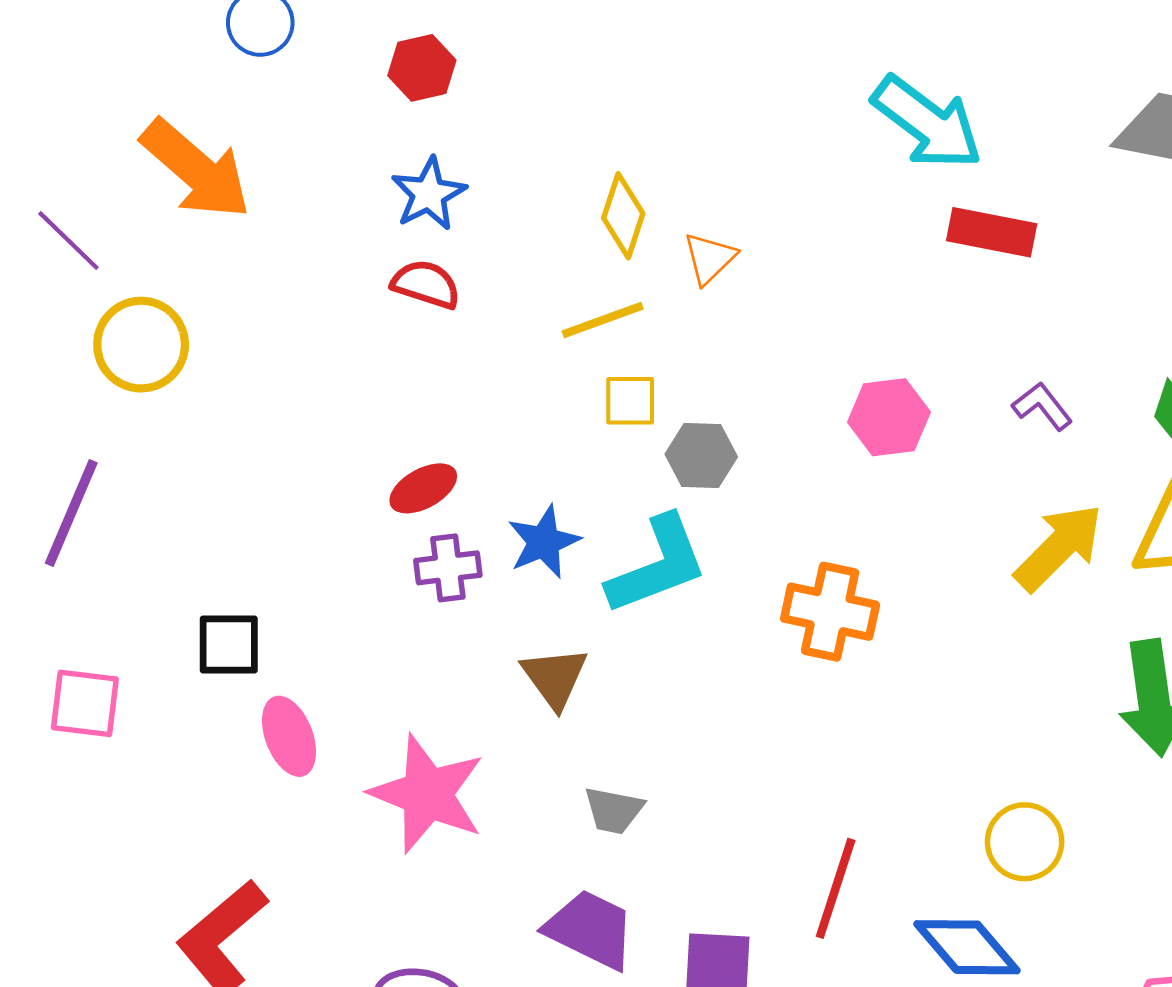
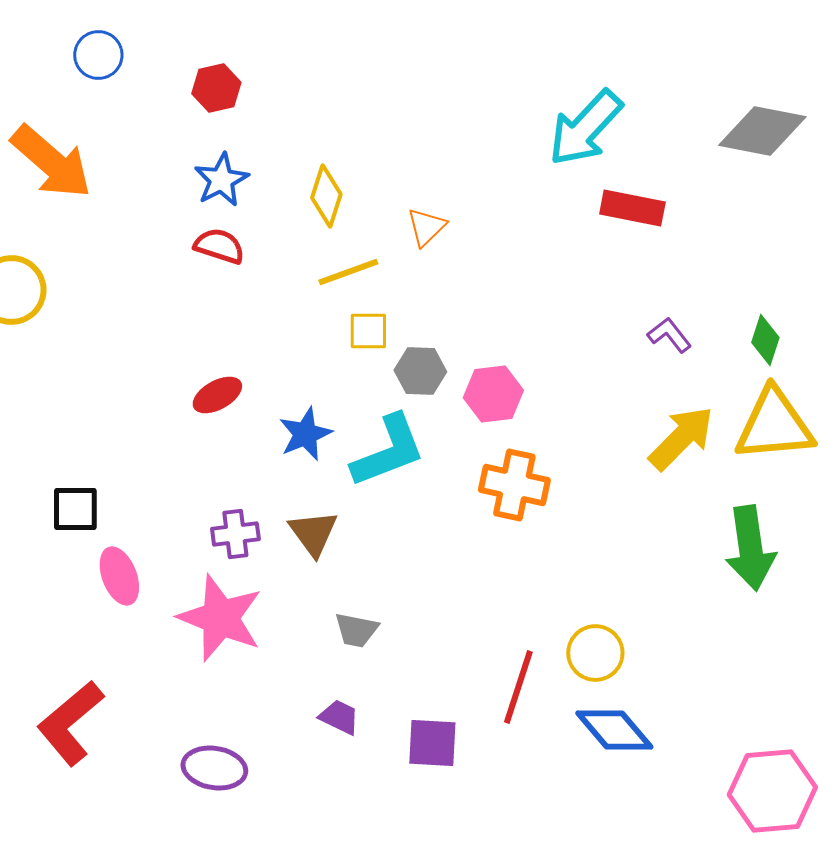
cyan arrow: (927, 123) -> (585, 128), turned 96
yellow diamond: (623, 216) -> (326, 196), moved
pink hexagon: (889, 417) -> (493, 394), moved
purple cross: (448, 568) -> (235, 534), moved
yellow circle: (1025, 842) -> (595, 653), moved
purple trapezoid: (590, 929) -> (339, 717), size x0.6

